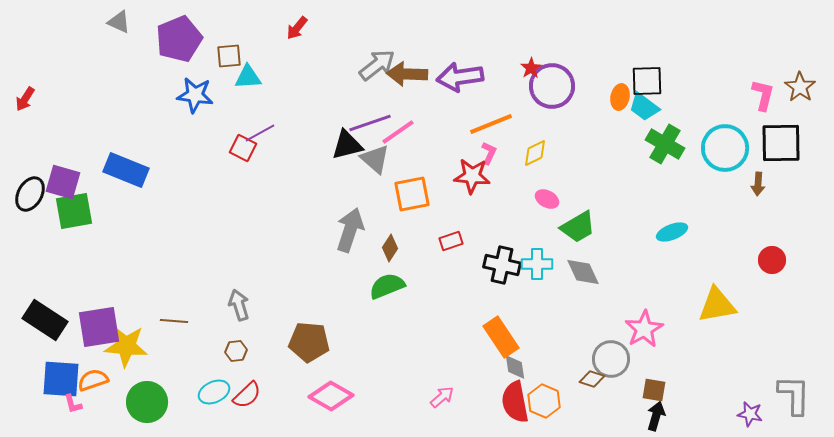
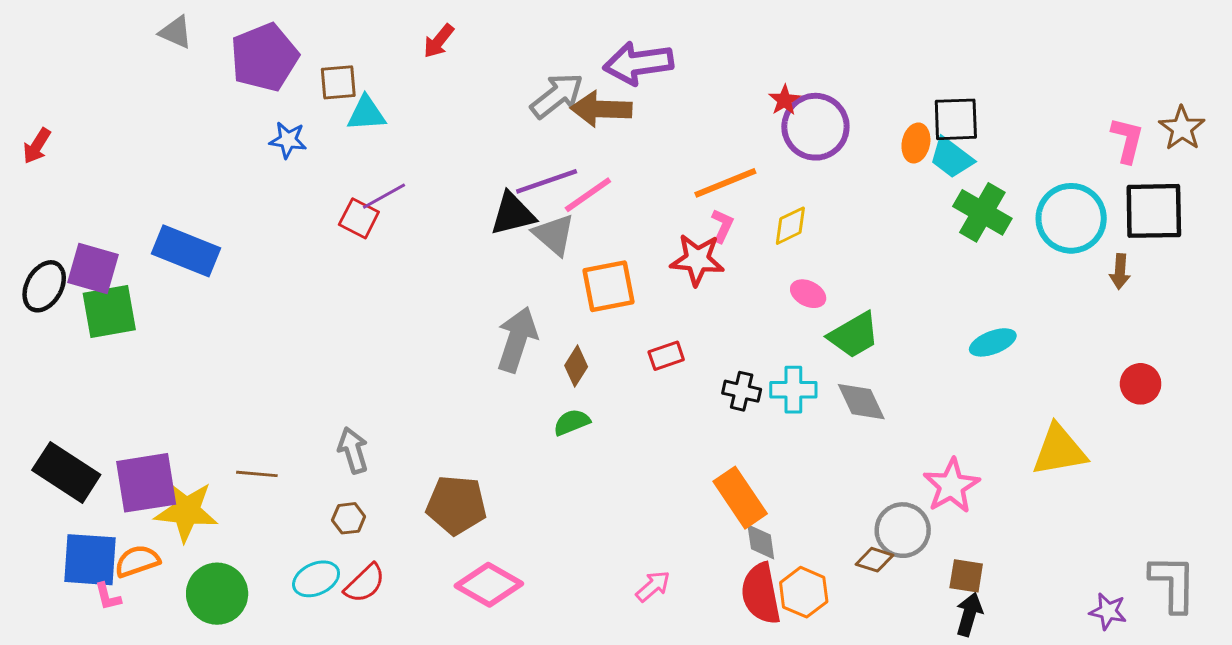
purple arrow: (460, 77) -> (638, 63), moved
blue star: (195, 95) -> (288, 140), size x0.7
black cross: (502, 265) -> (742, 391), size x0.7
green semicircle: (387, 286) -> (572, 422), size x0.7

